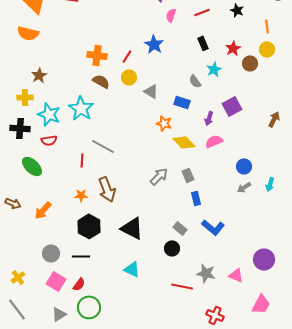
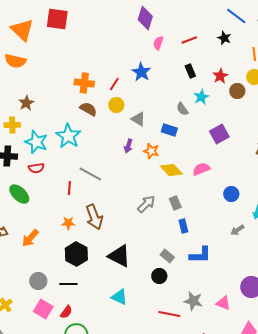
purple arrow: (209, 118) -> (128, 146), moved
gray arrow: (244, 187) -> (237, 230), moved
blue L-shape: (213, 227) -> (200, 255), turned -40

